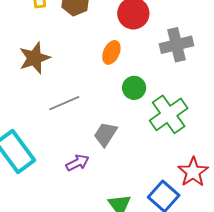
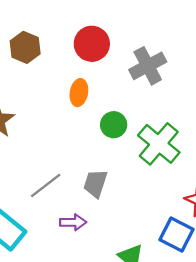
gray line: (64, 103) -> (46, 186), moved
purple arrow: (77, 163) -> (73, 222), turned 40

